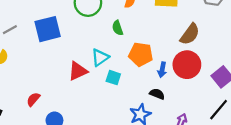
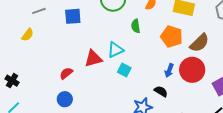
blue square: (48, 29) -> (73, 16), size x0.7
orange pentagon: (141, 54) -> (172, 37), moved
red semicircle: (33, 99) -> (66, 73), moved

